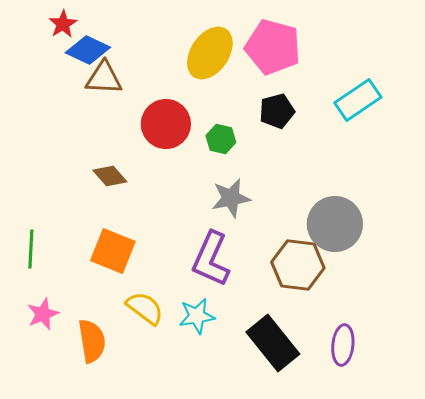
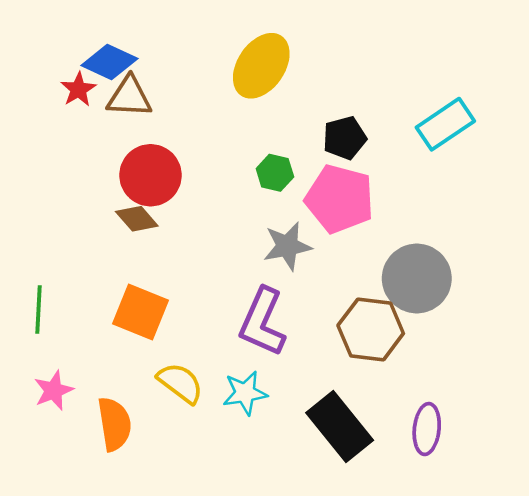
red star: (63, 24) -> (78, 89), moved
pink pentagon: (273, 47) -> (340, 199), moved
red circle: (166, 124) -> (151, 175), moved

